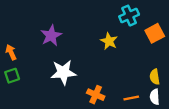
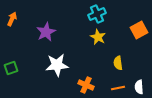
cyan cross: (129, 16) -> (97, 14), moved
orange arrow: (11, 52) -> (12, 19), moved, turned 48
yellow semicircle: (155, 77) -> (118, 63), moved

